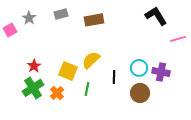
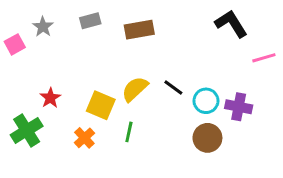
black line: (114, 77) -> (173, 87), moved, turned -56
green cross: (33, 88) -> (27, 130), moved

